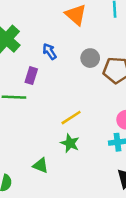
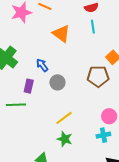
gray circle: (90, 58) -> (57, 82), moved

